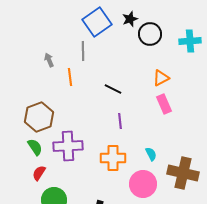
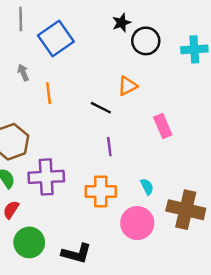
blue square: (97, 22) -> (56, 38), moved
gray line: (83, 51) -> (21, 19), moved
orange triangle: (161, 78) -> (128, 86), moved

